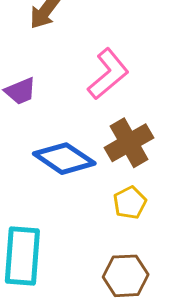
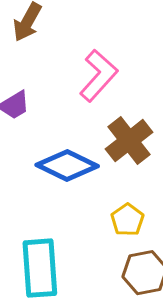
yellow pentagon: (130, 203) -> (127, 220), moved

